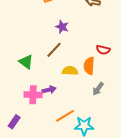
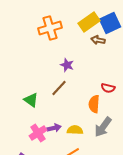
yellow semicircle: (70, 71) -> (75, 130), moved
gray arrow: (98, 89) -> (103, 127), size x1.5
pink cross: (33, 95) -> (38, 133), turned -36

